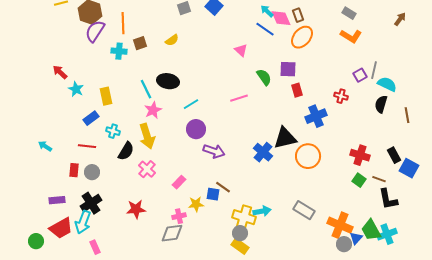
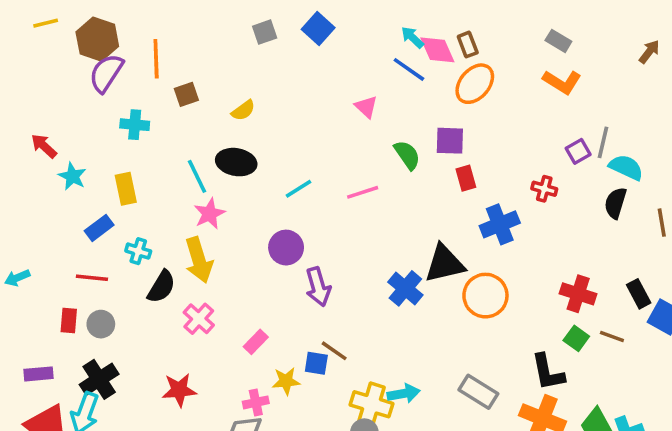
yellow semicircle: (172, 40) -> (243, 110), moved
cyan cross: (119, 51) -> (135, 125), moved
cyan line: (191, 104) -> (298, 189), moved
cyan arrow: (45, 146) -> (17, 278), turned -56
purple arrow: (214, 151) -> (318, 287), turned 55
black L-shape: (388, 199) -> (548, 372), moved

